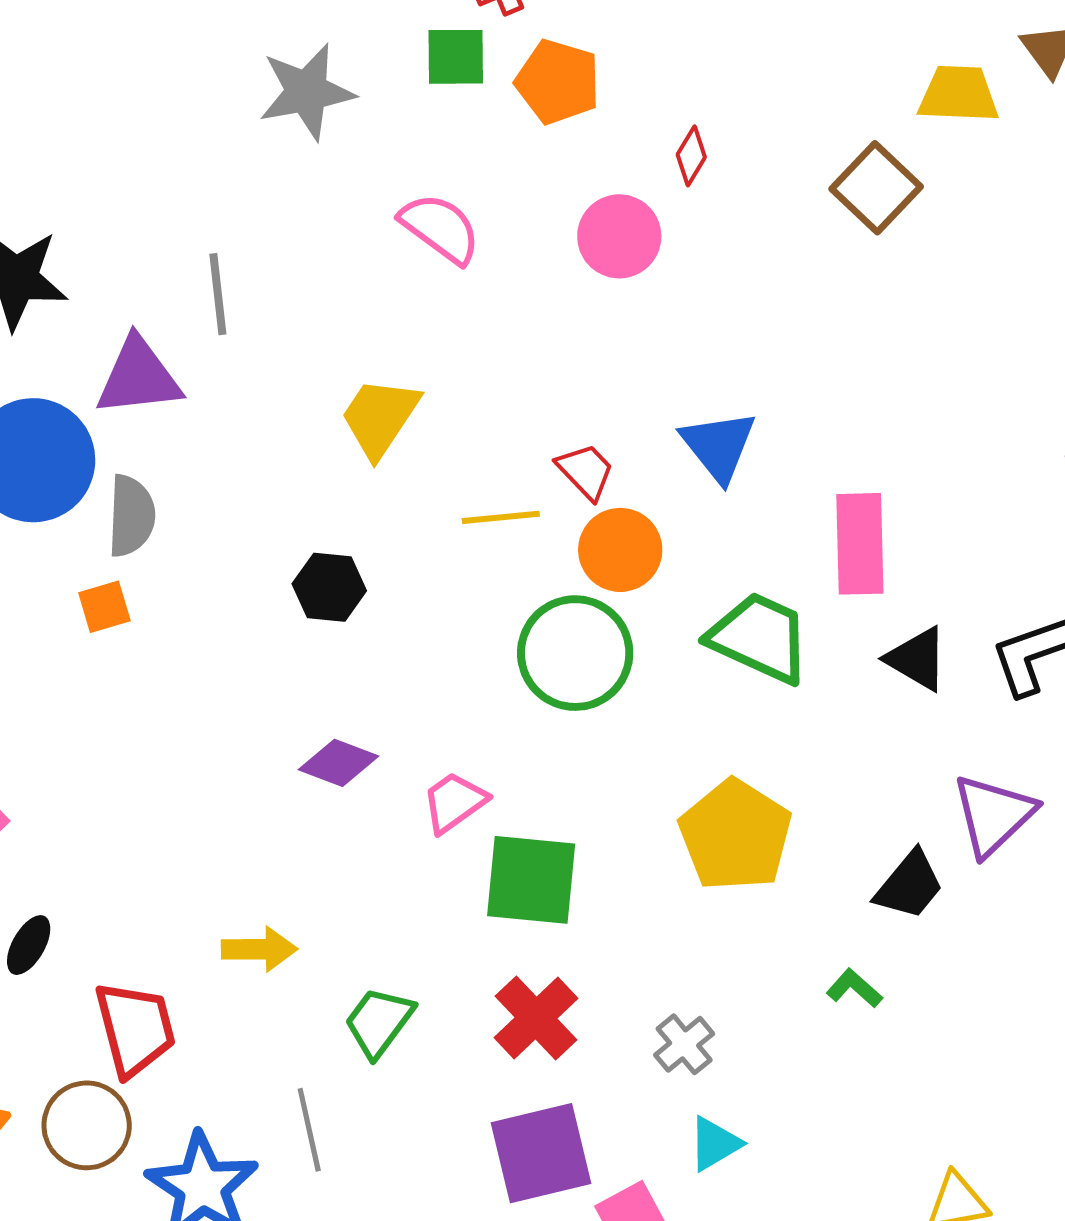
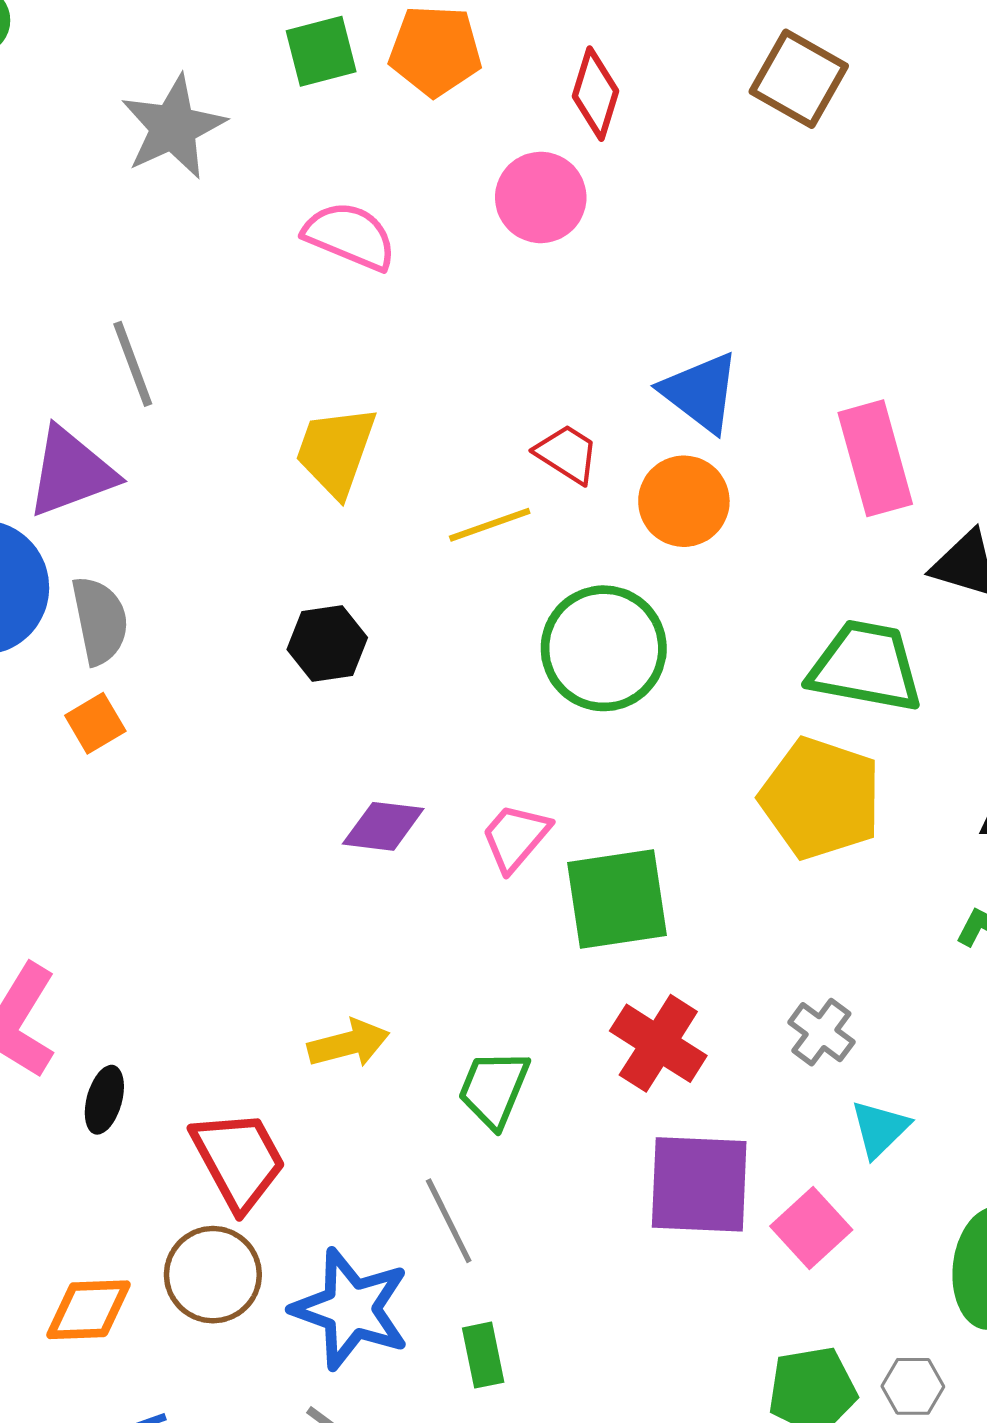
red diamond: (691, 156) -> (596, 94), size x1.4
orange circle: (620, 550) -> (684, 501), moved
green trapezoid: (759, 638) -> (866, 666), moved
purple square: (541, 1153) -> (699, 1184), turned 30

